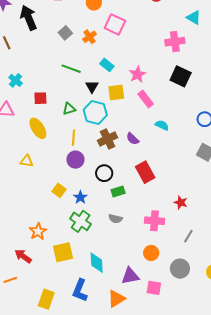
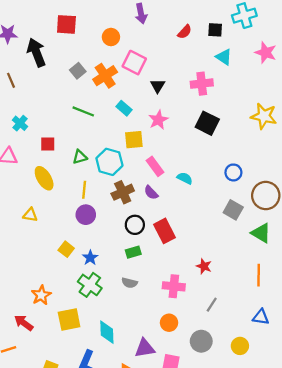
orange cross: (90, 37) -> (105, 76), size x1.5
black triangle: (92, 87) -> (158, 86), moved
pink rectangle: (146, 99) -> (155, 166), moved
black circle: (104, 173) -> (135, 225), moved

